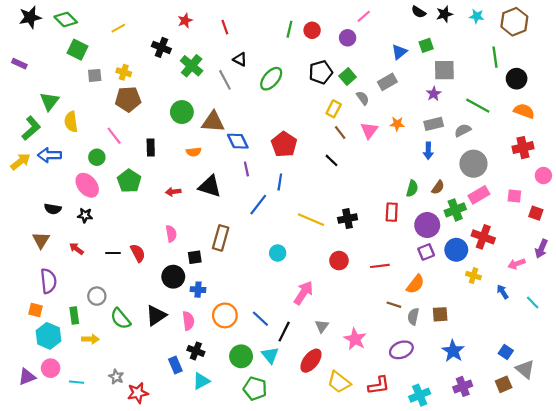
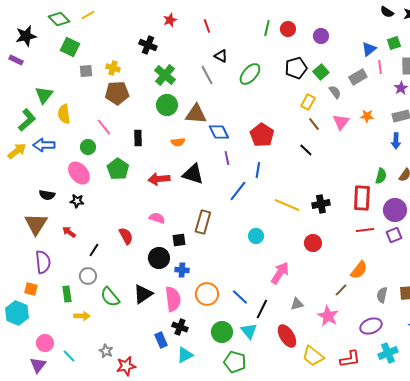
pink line: (364, 16) -> (380, 67), moved, turned -56
black star: (30, 17) -> (26, 36), moved
yellow line: (118, 28) -> (88, 15), moved
green cross: (192, 66) -> (165, 75), moved
red arrow: (173, 192) -> (159, 179), size x1.5
red rectangle: (392, 212) -> (362, 198), size x1.4
pink semicircle: (171, 234) -> (157, 218), turned -63
brown triangle: (41, 240) -> (36, 224), size x1.4
black line: (113, 253) -> (94, 250), moved, turned -56
red line: (380, 266) -> (365, 230), moved
orange semicircle: (415, 284) -> (359, 270), moved
brown line: (394, 305) -> (341, 290), moved, turned -64
pink semicircle: (188, 321) -> (173, 299), size x1.4
gray triangle: (322, 326) -> (297, 304), turned 40
cyan hexagon: (48, 336) -> (17, 313), moved
red ellipse: (311, 361) -> (287, 336), turned -70
purple triangle: (27, 377) -> (38, 365), moved, turned -30
cyan line: (76, 382) -> (69, 356), turned 40
cyan cross: (420, 395) -> (388, 353), moved

